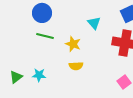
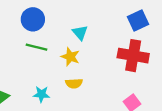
cyan triangle: (94, 23) -> (80, 33), moved
cyan star: (39, 75) -> (41, 94), moved

